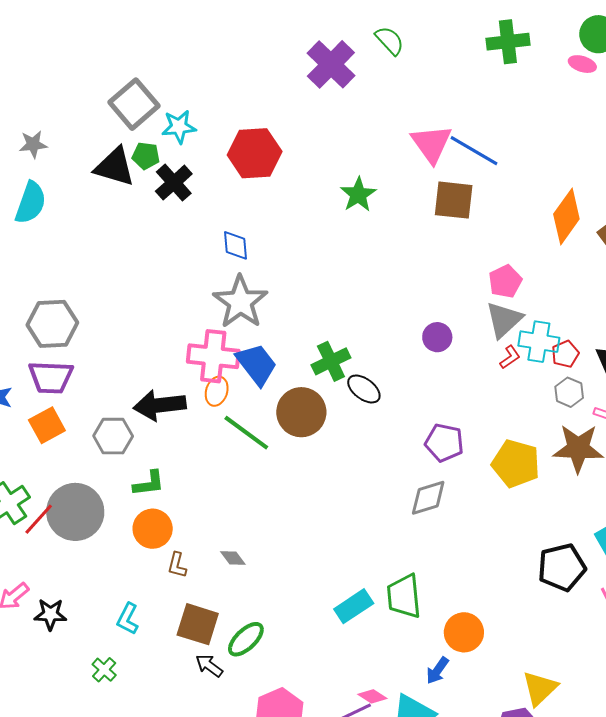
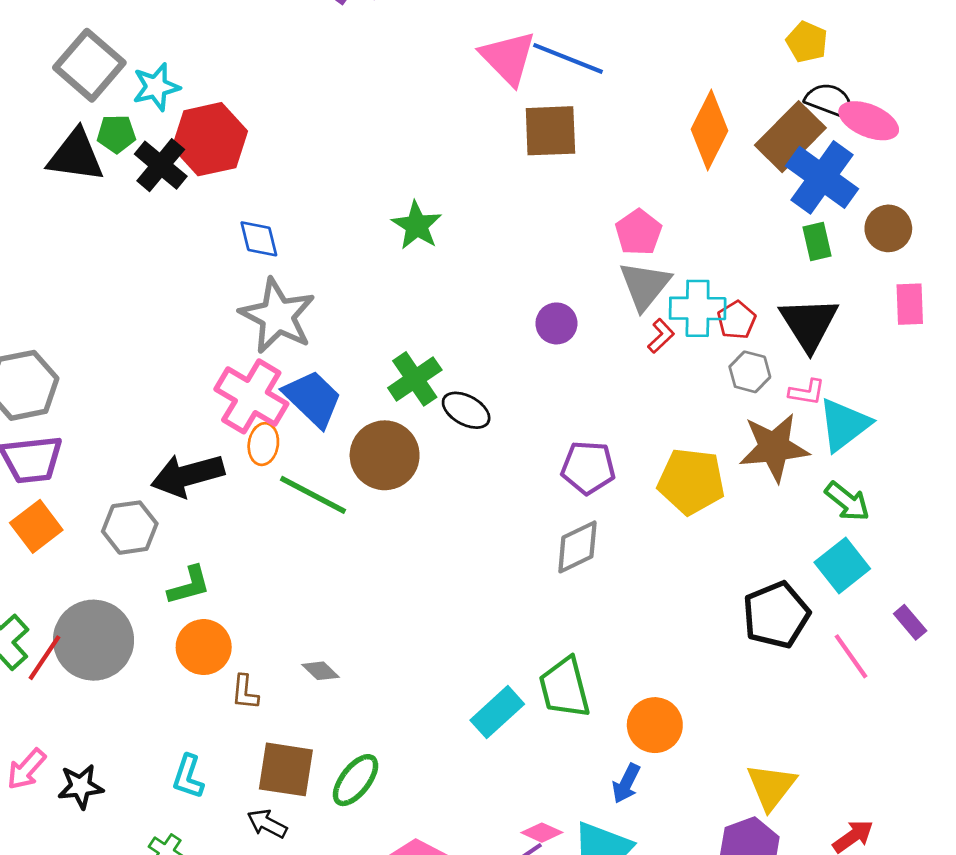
red hexagon: (255, 153) -> (210, 139), moved
green star: (358, 195) -> (417, 225), moved
pink cross: (213, 356) -> (251, 396), turned 33
black arrow: (209, 666) -> (267, 824), moved

